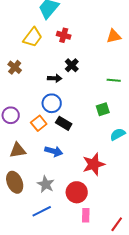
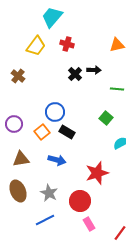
black arrow: (55, 78) -> (94, 70), moved
green square: (103, 109) -> (106, 118), turned -32
pink rectangle: (86, 215) -> (89, 224), turned -32

